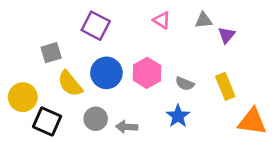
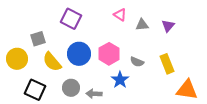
gray triangle: (204, 20) -> (142, 25), moved
yellow circle: (23, 97) -> (17, 59), moved
blue star: (178, 116) -> (120, 80), moved

